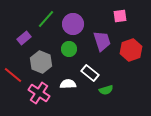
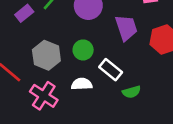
purple rectangle: (24, 38) -> (24, 13), moved
green circle: (69, 49) -> (83, 50), moved

